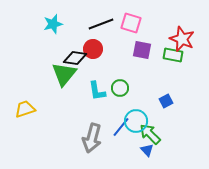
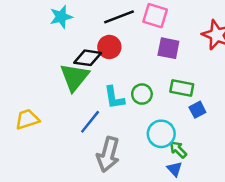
green rectangle: (173, 55) -> (182, 88), moved
blue line: (121, 127) -> (90, 122), moved
green arrow: (150, 134) -> (178, 150), size x0.7

